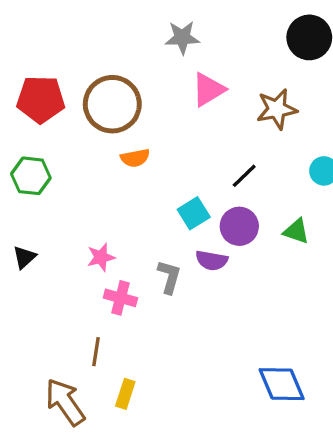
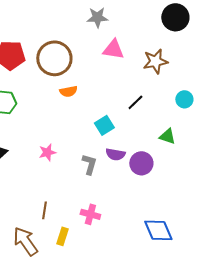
pink triangle: (208, 90) -> (113, 49), turned 40
purple circle: (239, 226) -> (141, 163), moved
pink cross: (120, 298) -> (90, 214), moved

